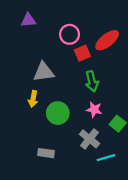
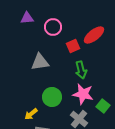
pink circle: (70, 34) -> (53, 27), moved
yellow arrow: (33, 99) -> (31, 114), moved, turned 40
pink star: (94, 110) -> (83, 94), size x1.5

